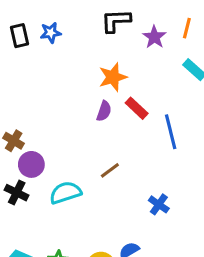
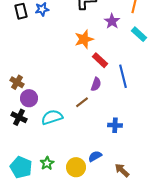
purple star: (154, 37) -> (112, 21), moved
purple semicircle: (104, 111) -> (96, 84), moved
blue cross: (159, 204) -> (115, 125), turned -32

